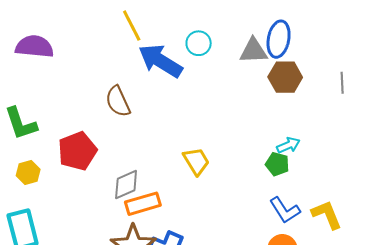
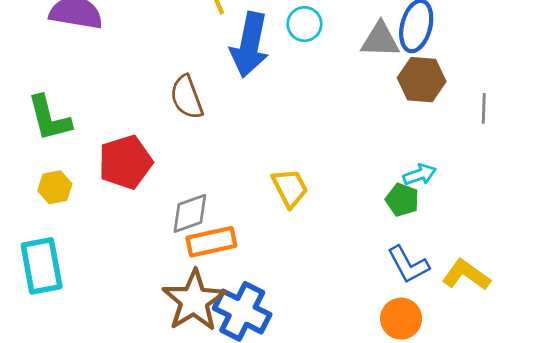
blue arrow: (160, 61) -> (250, 45), turned -114
gray line: (342, 83) -> (484, 108), moved
yellow L-shape: (327, 215) -> (466, 275), turned -36

